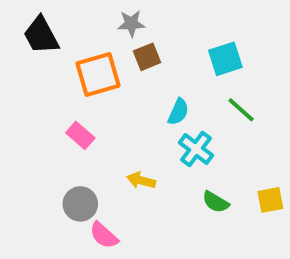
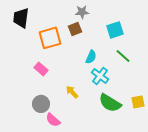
gray star: (131, 24) -> (82, 12), moved
black trapezoid: (41, 35) -> (21, 18), turned 35
yellow arrow: (141, 180) -> (72, 92), turned 32
green semicircle: (216, 202) -> (110, 103), size x1.6

